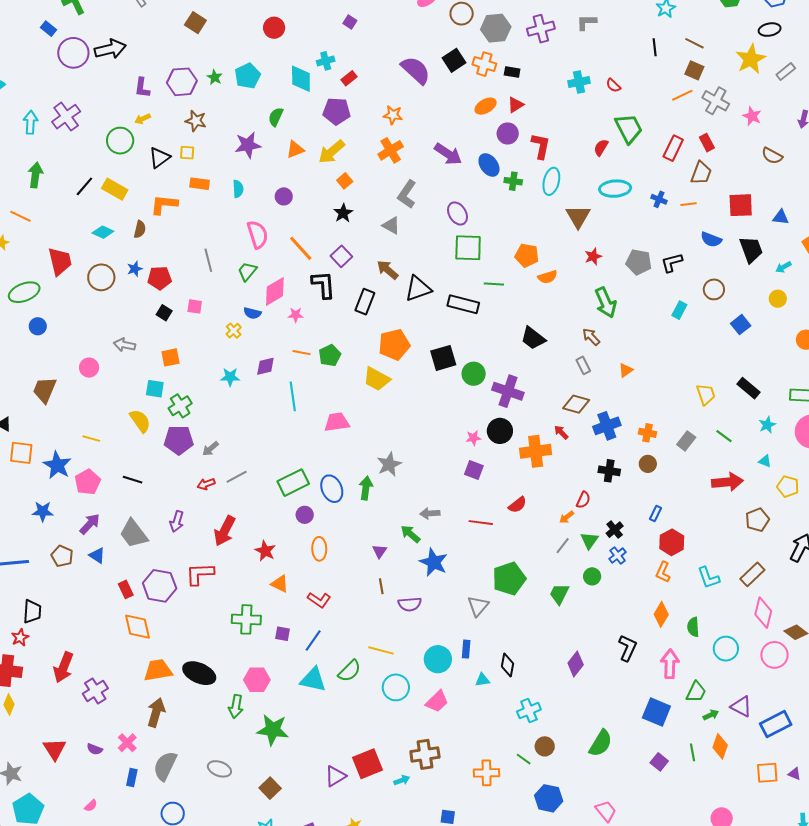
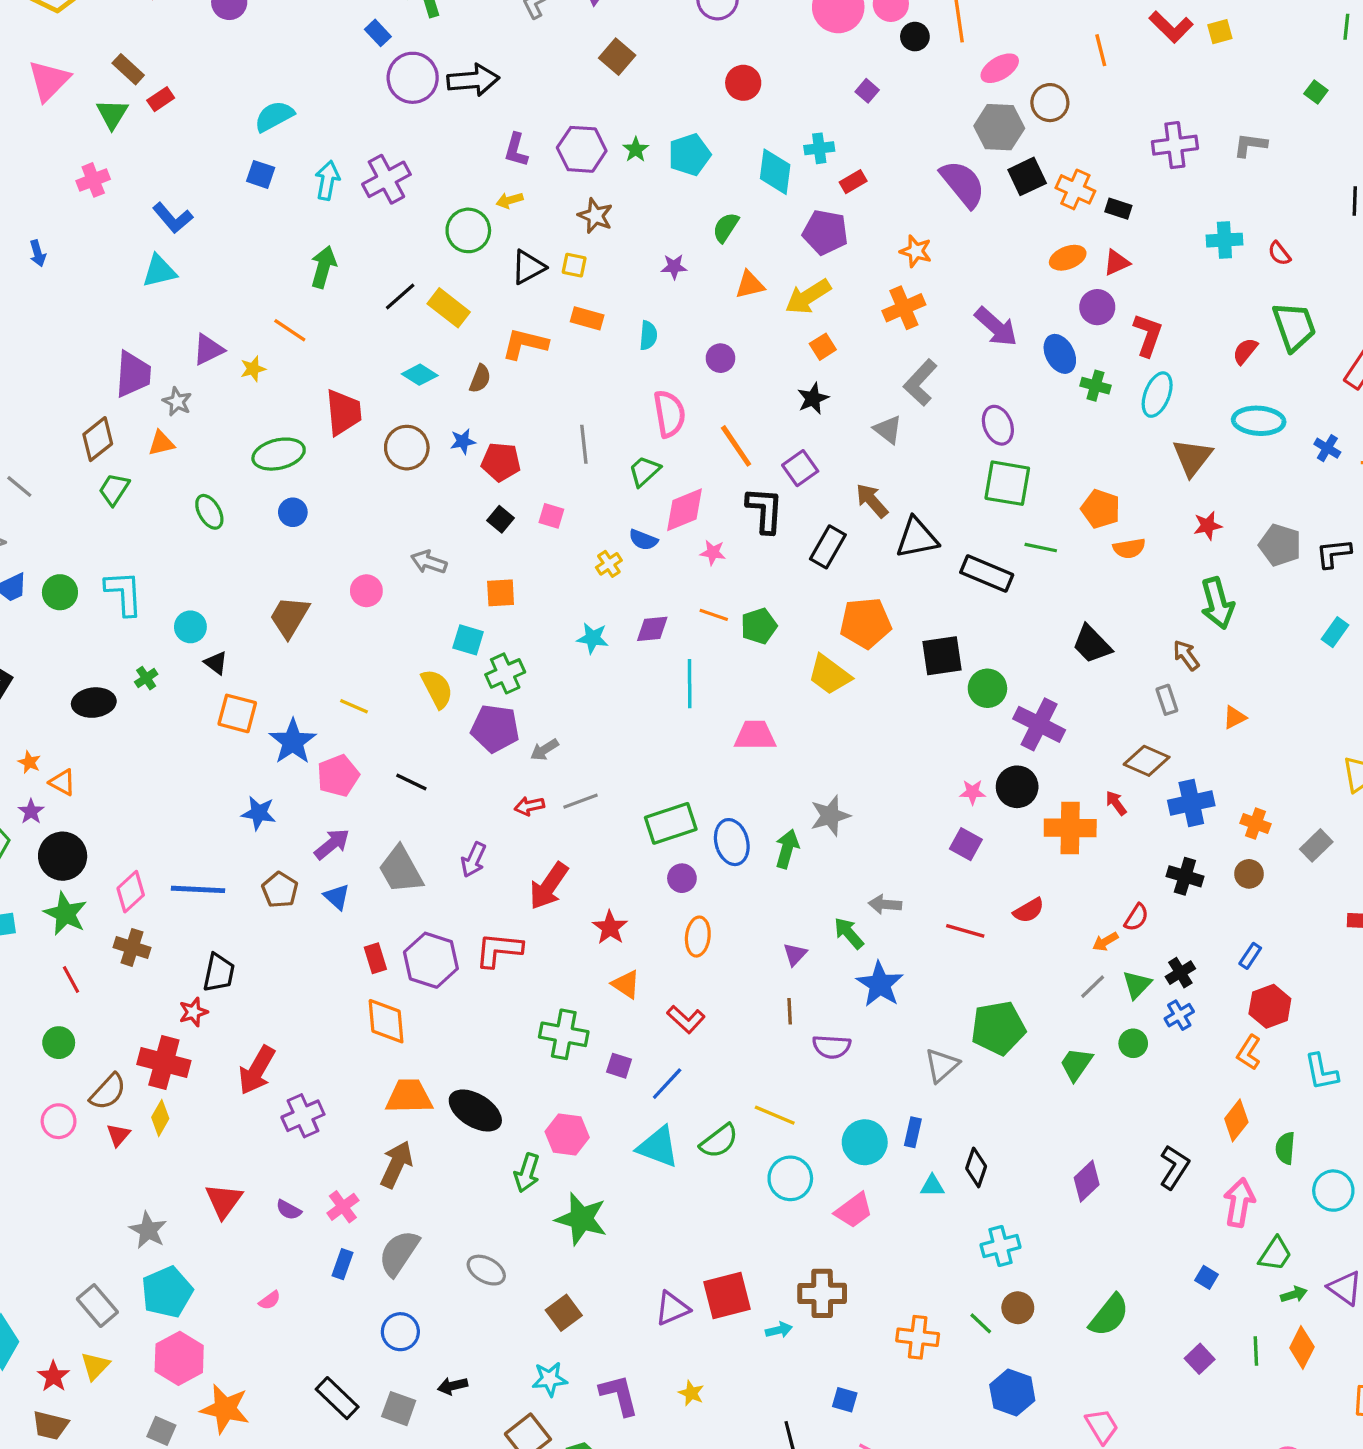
gray hexagon: (496, 28) -> (999, 127), moved
purple star: (248, 145) -> (674, 267), size x0.6
blue square: (656, 712) -> (1207, 1277), size x0.5

